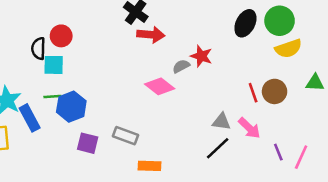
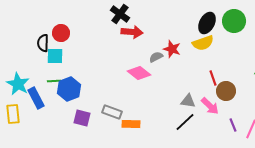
yellow semicircle: (288, 49) -> (203, 43), moved
brown circle: (275, 91) -> (226, 91), moved
orange rectangle: (150, 166) -> (131, 124), moved

